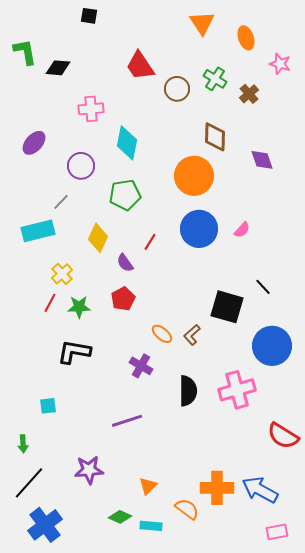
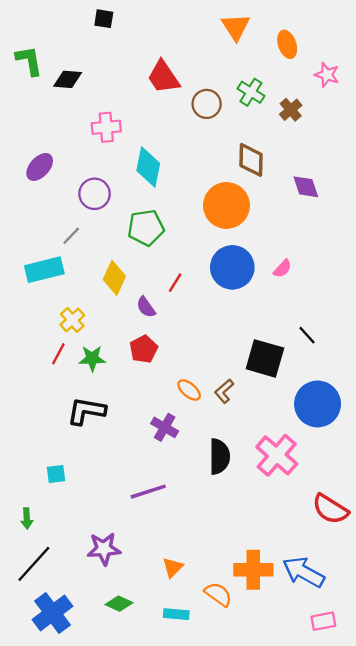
pink cross: (237, 390) -> (277, 455), turned -33
green diamond: (120, 517) -> (119, 604), moved

